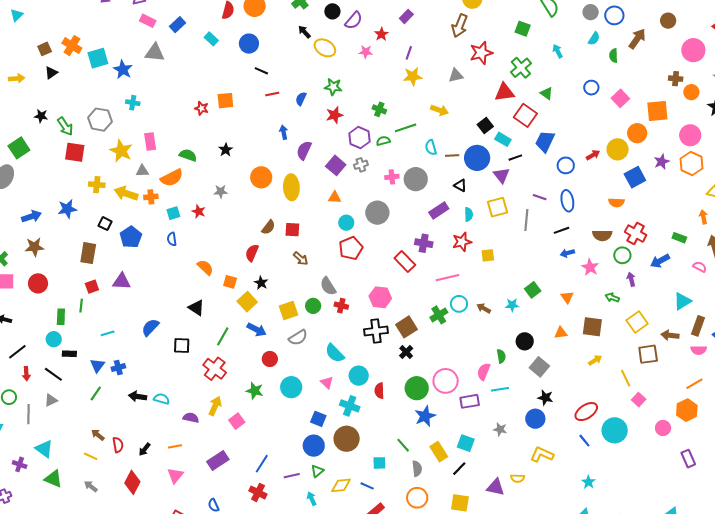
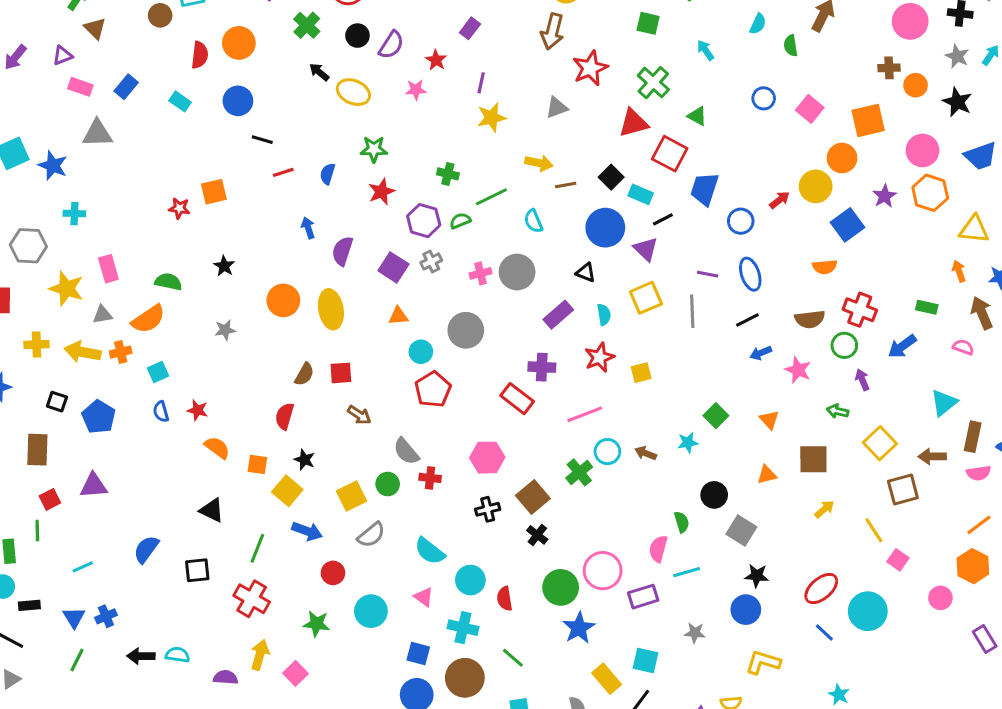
brown line: (452, 156) -> (566, 185), moved
red star: (199, 211) -> (197, 410), moved
black cross: (376, 331) -> (488, 509), size x0.7
green line: (403, 445) -> (513, 658), moved

